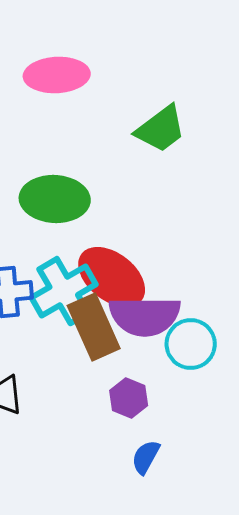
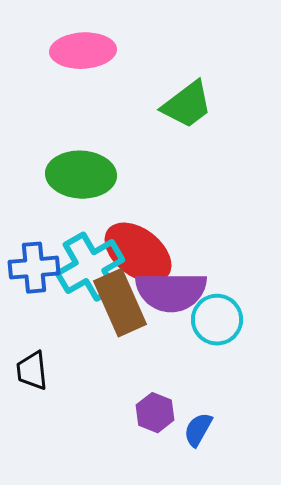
purple hexagon: (129, 398) -> (155, 413), moved
blue semicircle: (146, 457) -> (198, 430), moved

